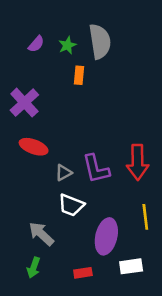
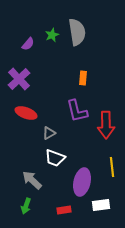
purple semicircle: (36, 44) -> (28, 44), moved
orange rectangle: (79, 75) -> (83, 78), moved
purple L-shape: (96, 169) -> (77, 111), moved

